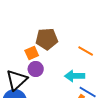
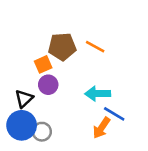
orange line: (86, 51) -> (95, 47), moved
black triangle: (17, 80) -> (24, 99), size x0.7

